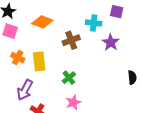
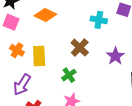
brown cross: (71, 40) -> (80, 48), moved, turned -30
purple star: (111, 42) -> (115, 56), moved

